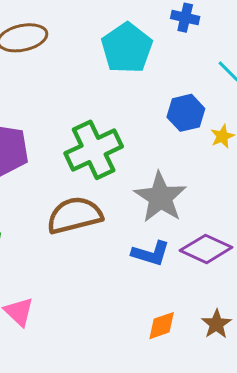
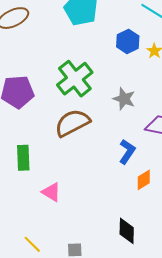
gray star: (160, 197) -> (124, 99), size x0.7
blue L-shape: (151, 253) -> (127, 152), moved, turned -60

